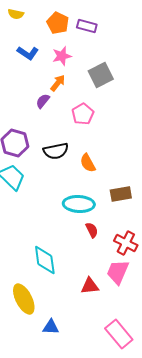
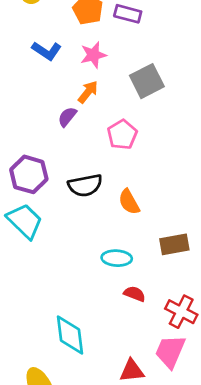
cyan ellipse: (79, 204) -> (117, 258), size x0.7
red semicircle: (92, 230) -> (135, 294), turned -42

